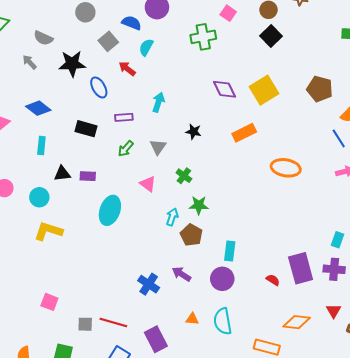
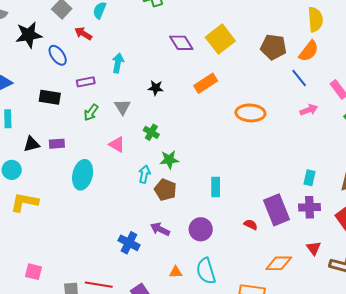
brown pentagon: (320, 89) -> (273, 47), moved
cyan rectangle: (230, 251) -> (216, 187), moved

